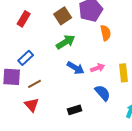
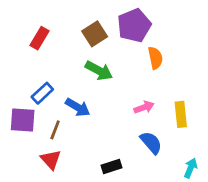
green arrow: (66, 42) -> (99, 71), turned 60
blue arrow: (76, 68) -> (78, 107), moved
brown line: (35, 84) -> (55, 130), turned -40

